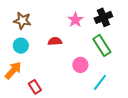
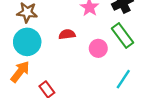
cyan circle: (21, 46) -> (27, 42), size x1.5
pink circle: (80, 65) -> (98, 48), moved

